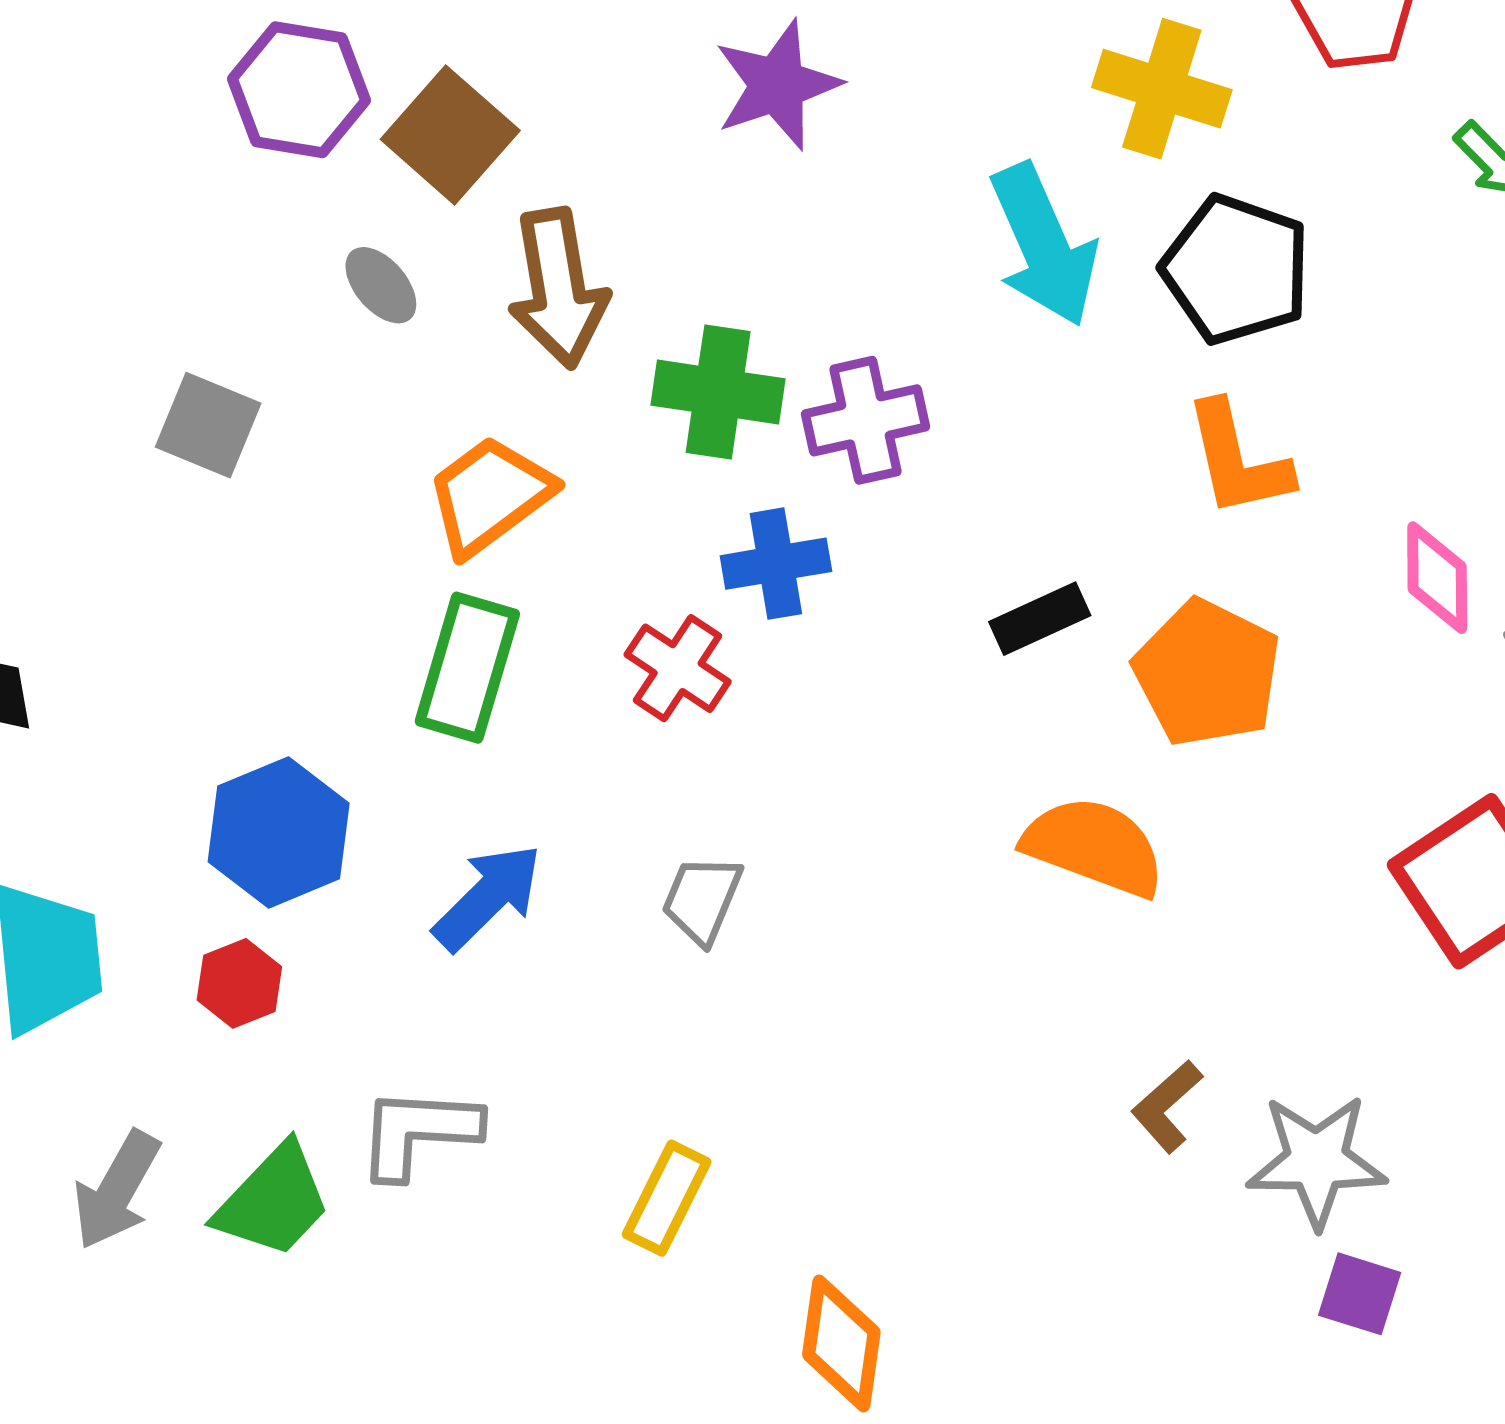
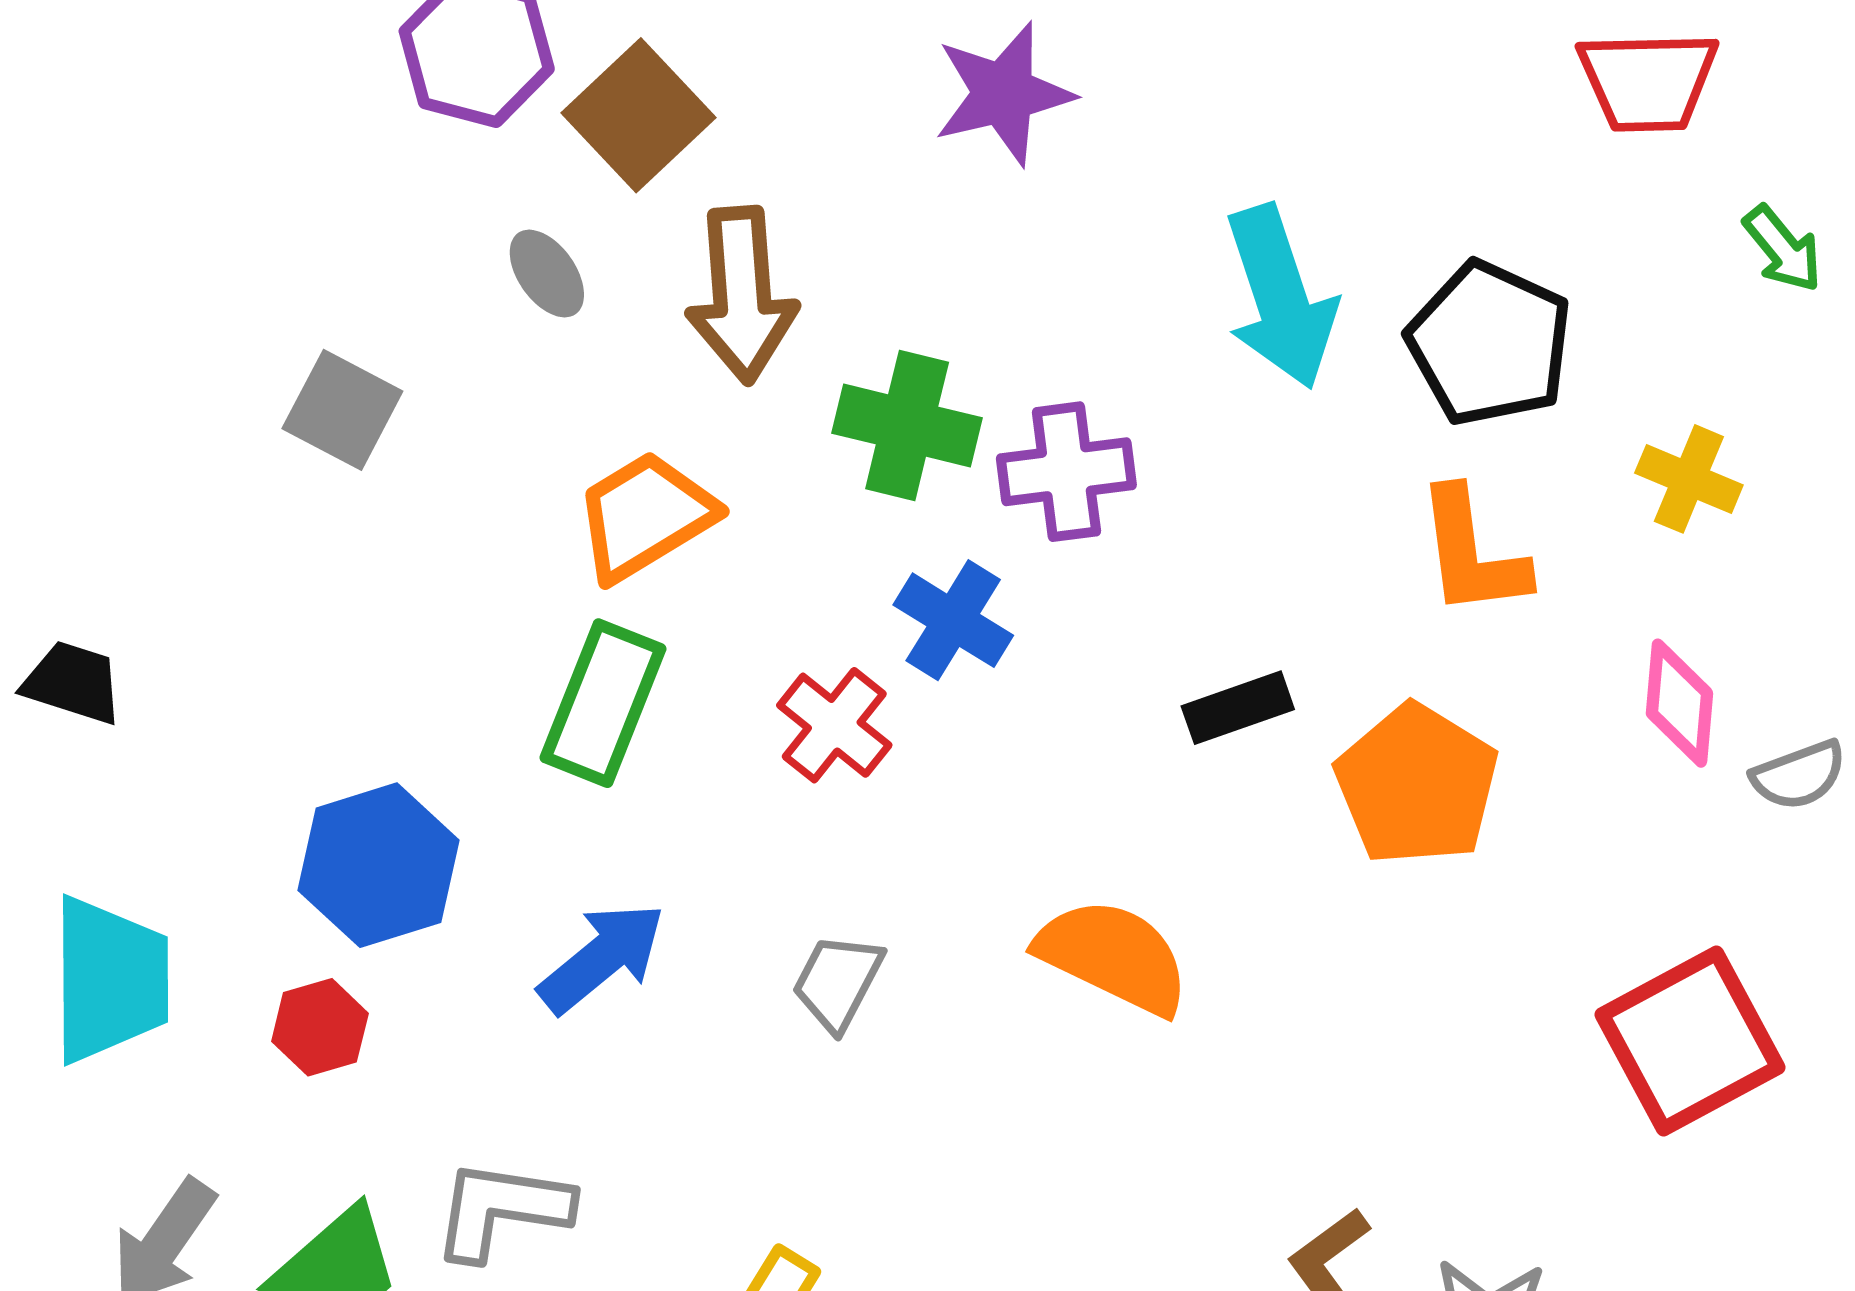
yellow cross: (1162, 89) -> (1689, 479), moved, size x0.7
blue cross: (776, 564) -> (953, 620), turned 36
orange semicircle: (1094, 846) -> (1113, 956), moved

